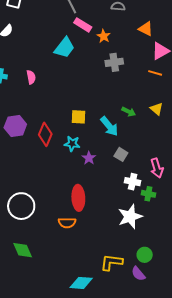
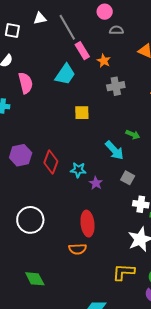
pink rectangle: (83, 25) -> (82, 51), turned 30
pink semicircle: (31, 77) -> (26, 83), moved, size x1.5
yellow square: (78, 117) -> (82, 113), moved
white circle: (21, 206) -> (30, 220), moved
yellow L-shape: (111, 262) -> (124, 272), moved

